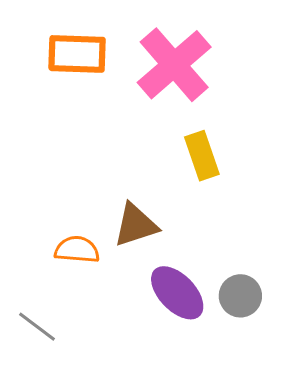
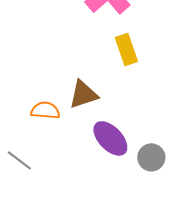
gray circle: (240, 296) -> (151, 157), moved

